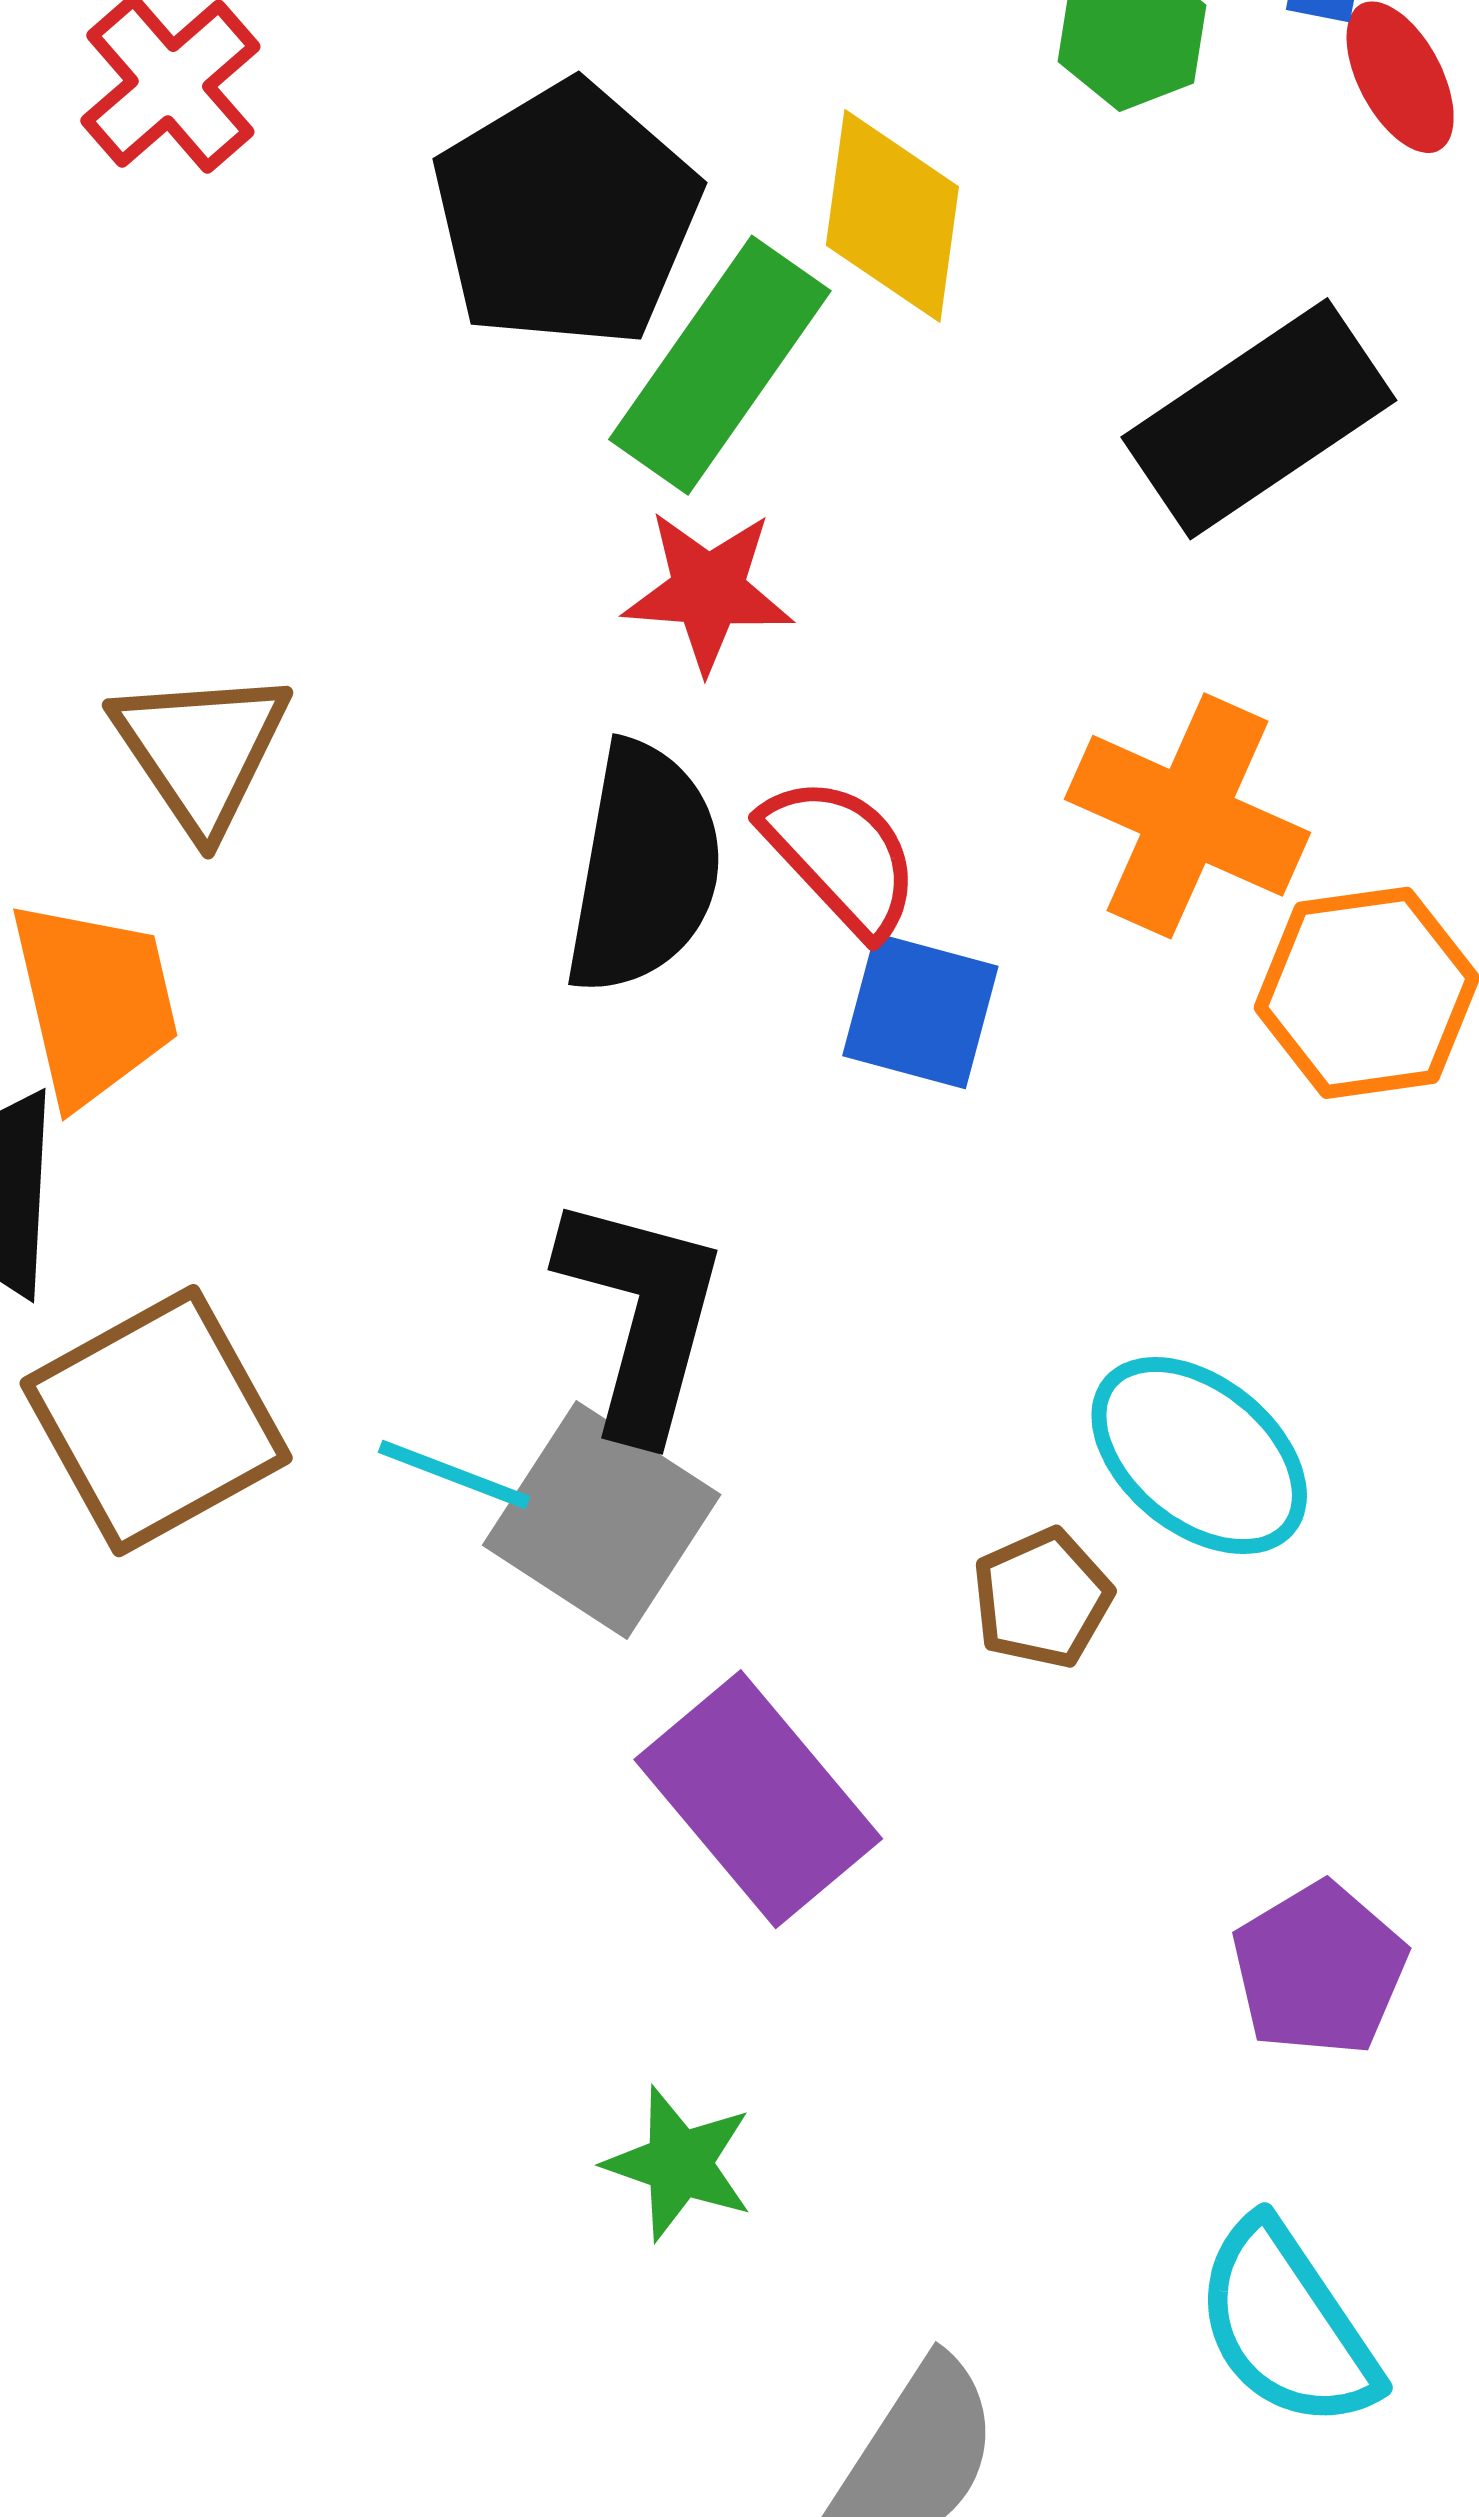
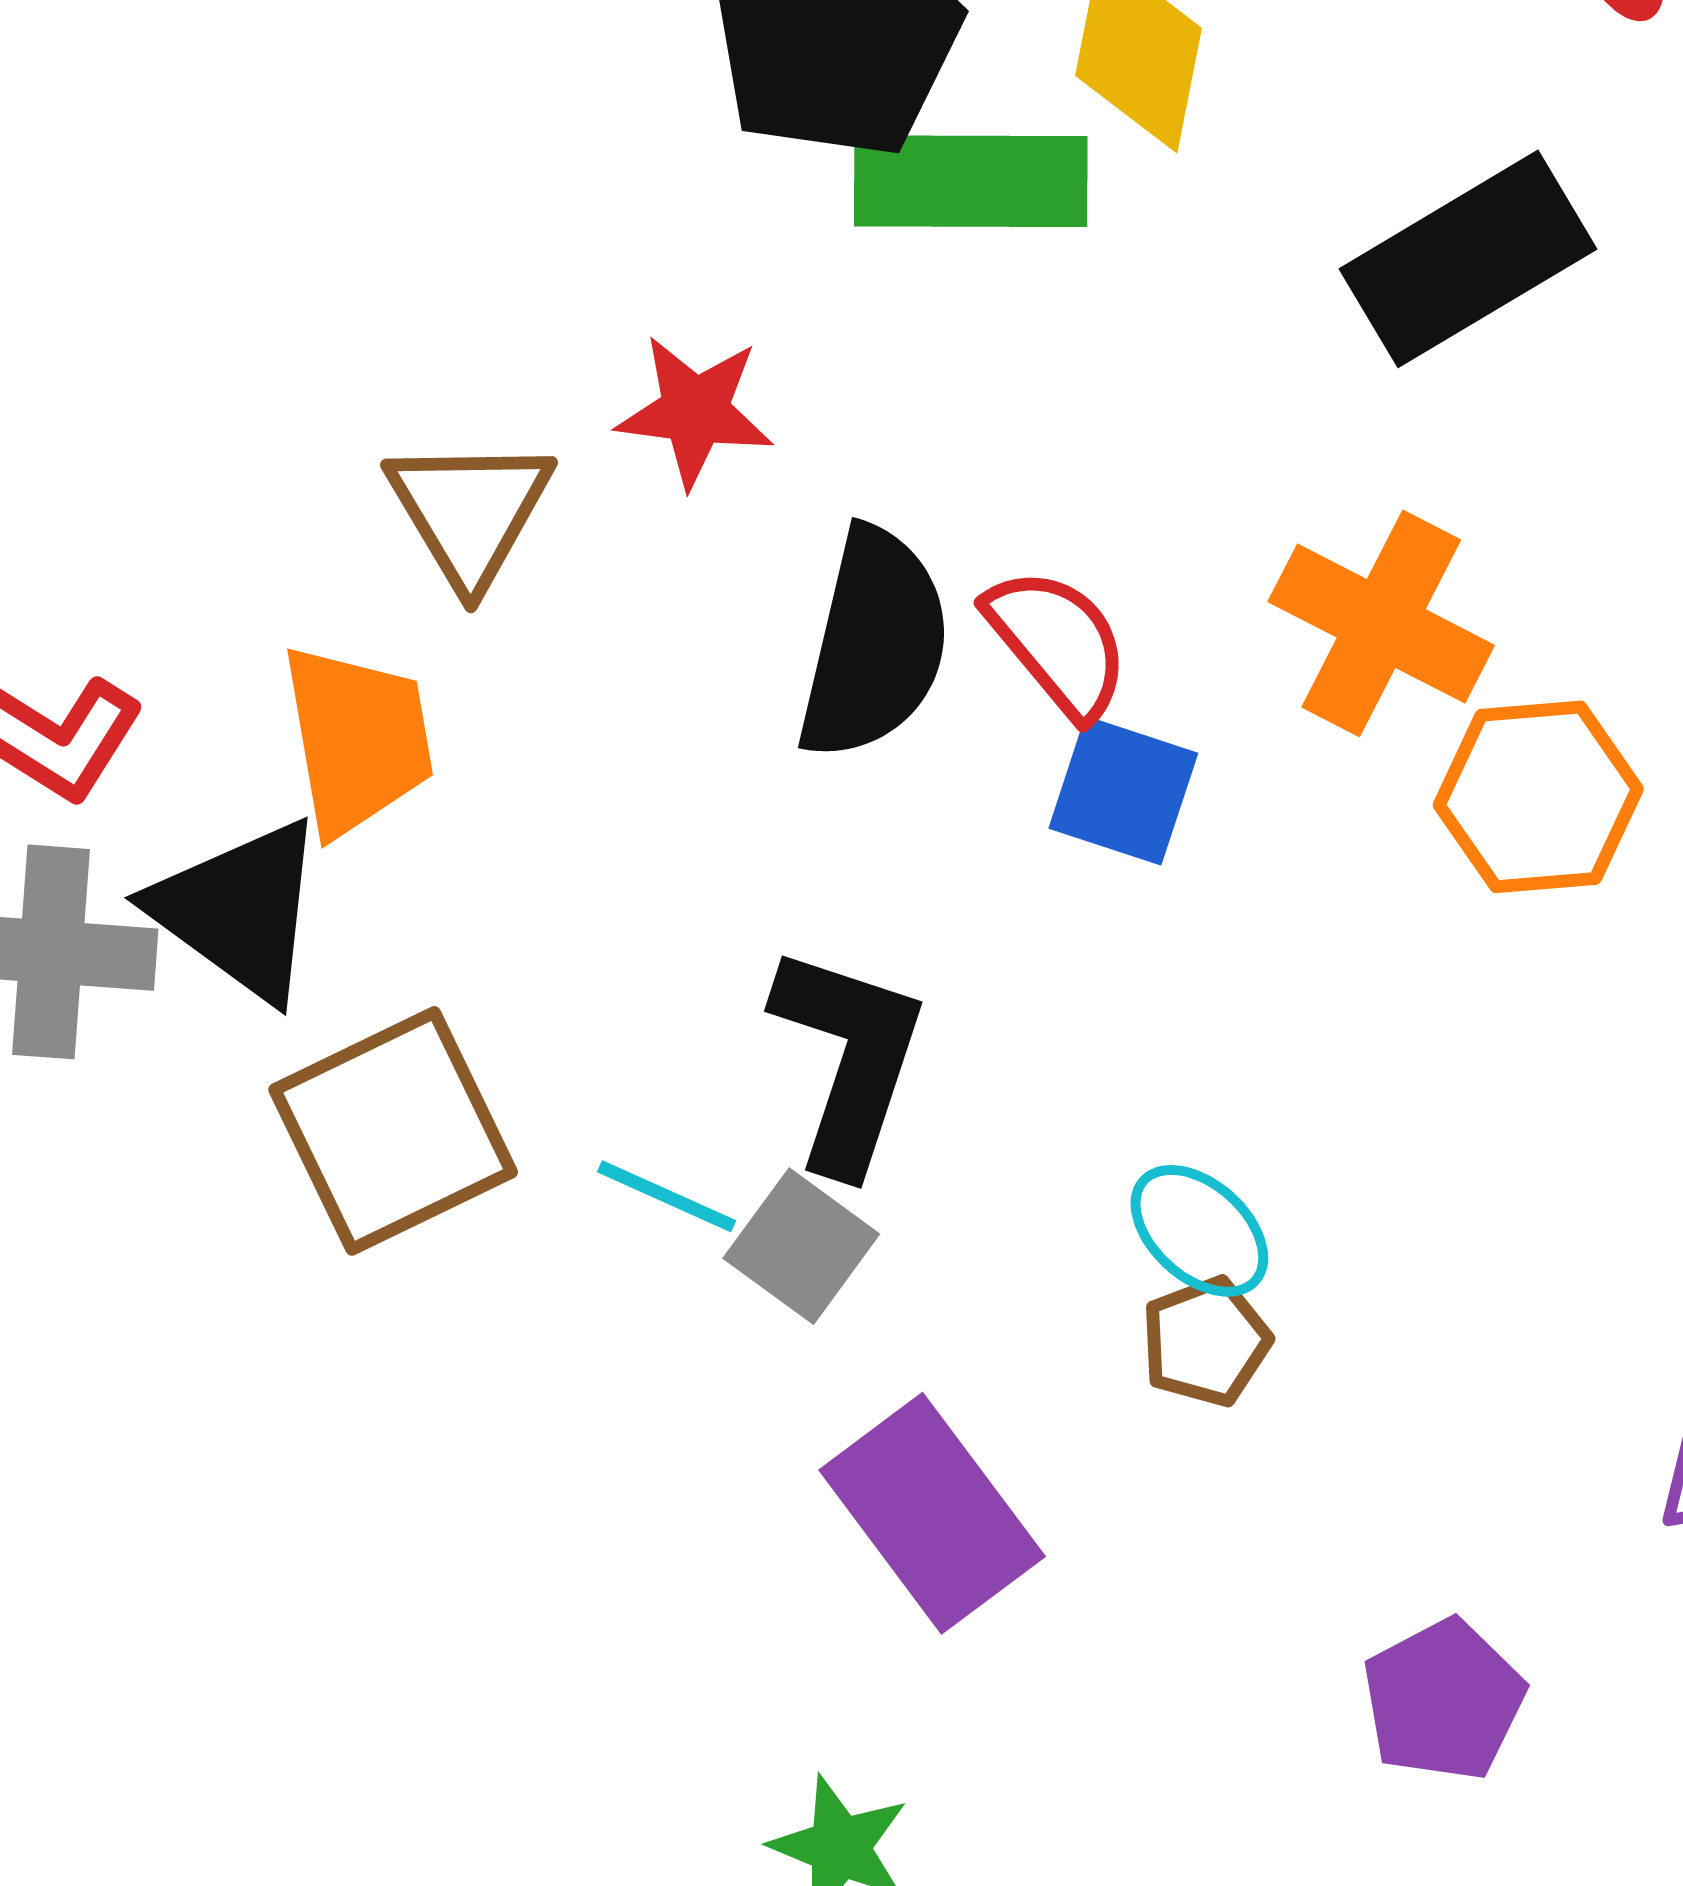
green rectangle: (720, 365) -> (971, 181), turned 52
red star: (708, 591) -> (695, 411), moved
cyan ellipse: (1199, 1456) -> (1199, 1231), moved, size x0.7
gray square: (602, 1520) -> (801, 1246), size x0.7

